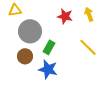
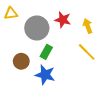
yellow arrow: (89, 14) -> (88, 26), moved
gray circle: (30, 31) -> (37, 28), moved

